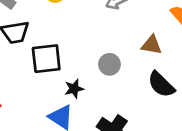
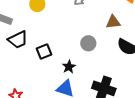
black square: (46, 59) -> (44, 52), size x0.7

